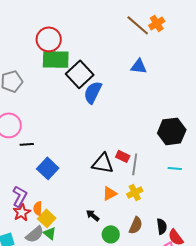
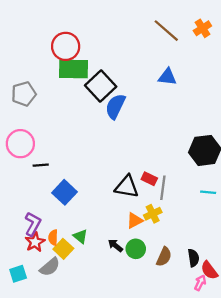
orange cross: (157, 23) -> (202, 28), moved
yellow cross: (135, 192) -> (153, 214), moved
green triangle: (50, 233) -> (80, 236), moved
green circle: (111, 234) -> (136, 249), moved

